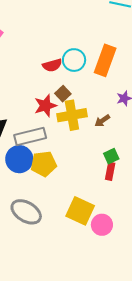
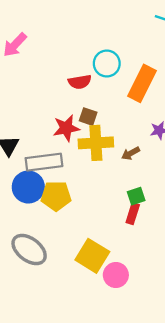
cyan circle: (74, 60) -> (107, 64), moved
brown square: (63, 94) -> (88, 117), turned -35

